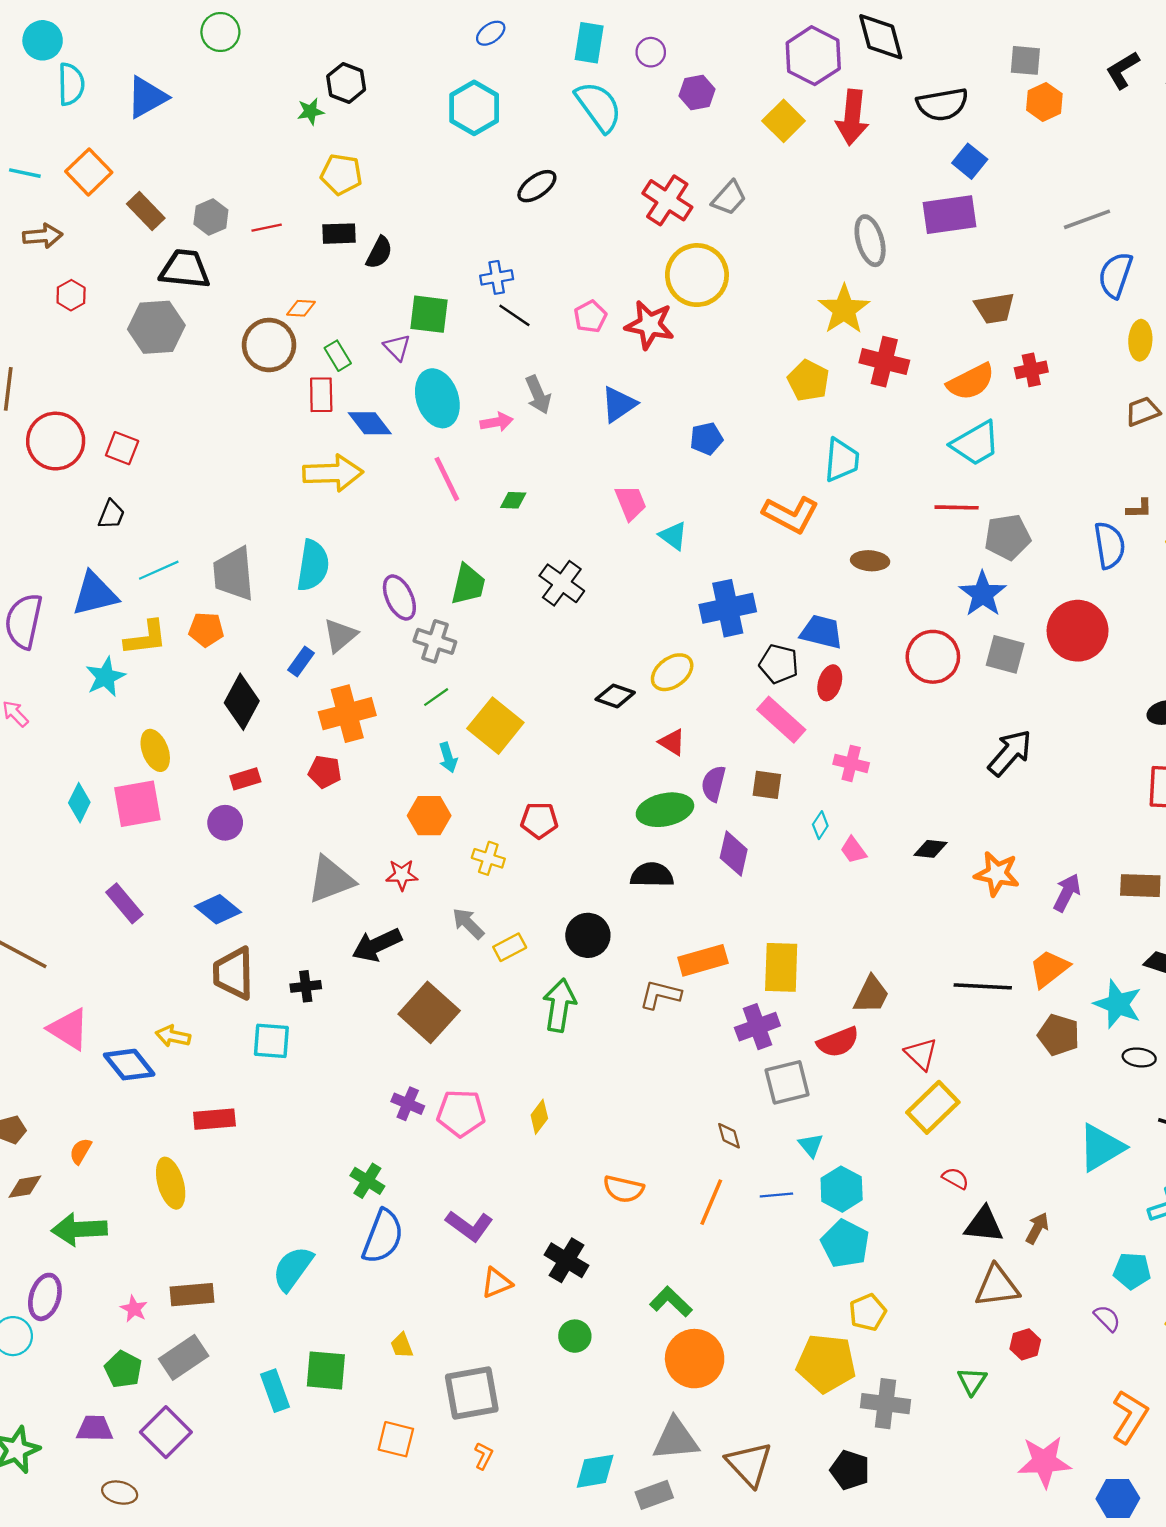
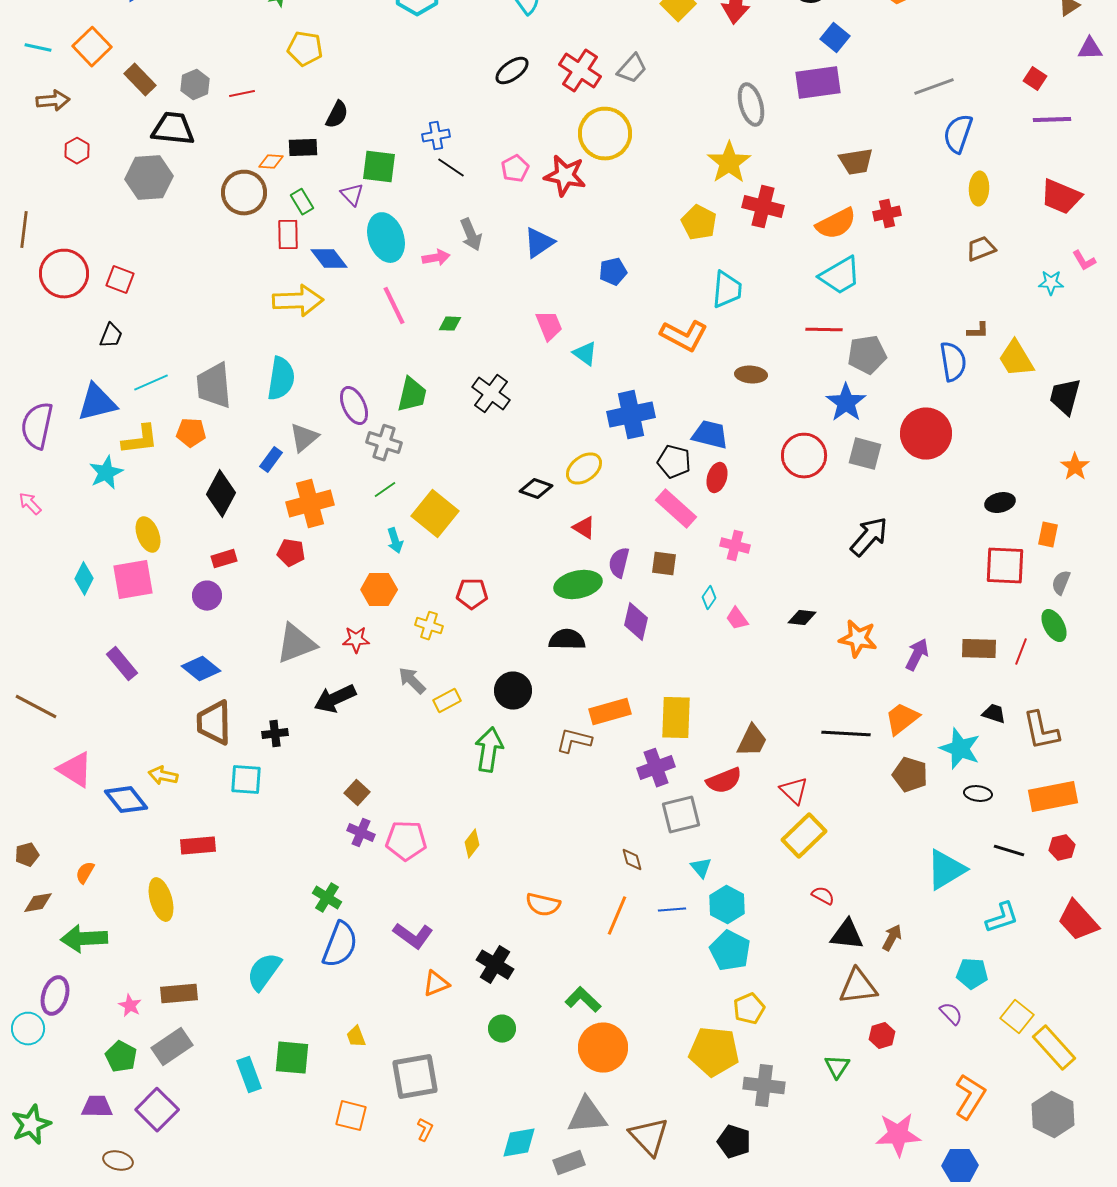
black ellipse: (537, 186) -> (512, 71), moved
black rectangle: (339, 234) -> (303, 148), moved
brown square: (429, 1012) -> (357, 793), moved, size x0.5

